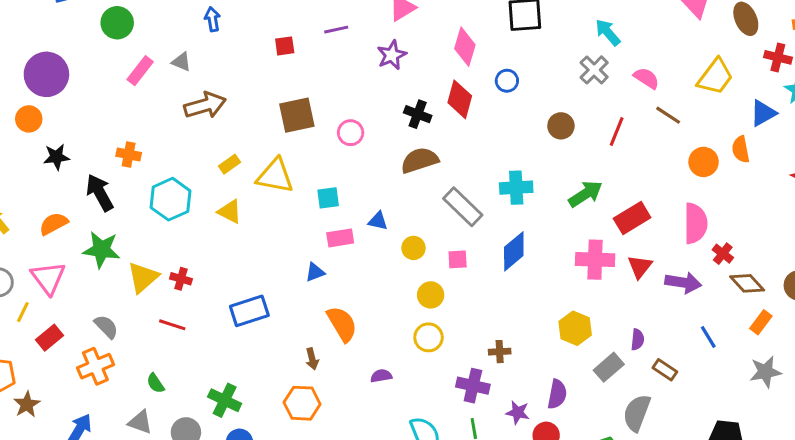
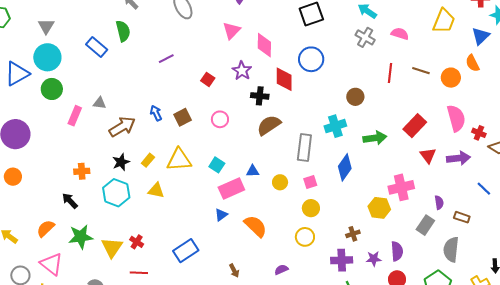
blue arrow: (212, 19) -> (156, 113), moved
purple line: (336, 30) -> (166, 59), moved
red square: (285, 46) -> (208, 79), moved, turned -32
pink diamond: (465, 47) -> (264, 45), moved
purple star: (392, 55) -> (242, 71), moved
blue circle: (507, 81) -> (311, 59), size x1.6
brown square: (297, 115) -> (183, 117), size x0.7
brown line: (668, 115) -> (421, 71), moved
orange circle: (29, 119) -> (13, 177), moved
brown circle: (561, 126) -> (355, 97), moved
black star: (56, 157) -> (121, 162), moved
black arrow: (100, 193) -> (70, 201), size x0.7
green arrow: (585, 194) -> (375, 138), moved, turned 40
cyan square: (328, 198) -> (217, 165), turned -35
gray rectangle: (463, 207) -> (304, 147), turned 68
pink rectangle: (340, 238) -> (231, 188), size x1.4
pink cross: (595, 260) -> (401, 187), moved
red cross: (181, 279) -> (137, 242), turned 32
yellow circle: (431, 295) -> (311, 208), moved
orange semicircle: (342, 324) -> (256, 226), moved
yellow hexagon: (575, 328) -> (379, 208), moved
purple star: (518, 412) -> (374, 259), moved

